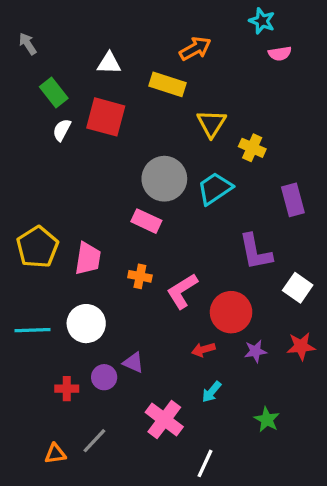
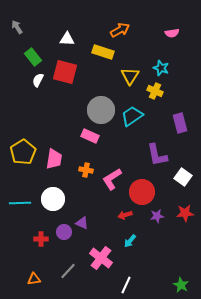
cyan star: (262, 21) -> (161, 68), moved
green star: (267, 420) -> (181, 285), moved
gray line: (94, 441) -> (68, 271), moved

